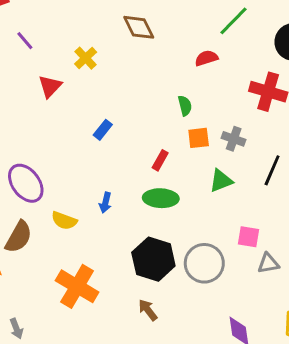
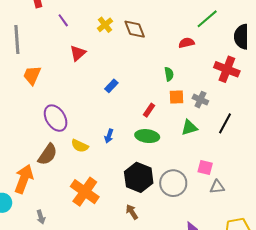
brown diamond: (139, 27) -> (135, 29), moved
yellow cross: (86, 58) -> (105, 25), moved

